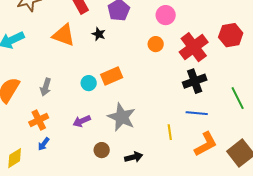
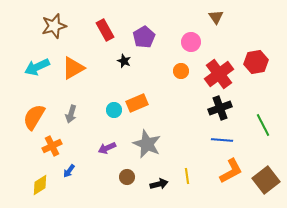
orange triangle: (64, 35) -> (73, 68), moved, turned -50
orange cross: (39, 120) -> (52, 146), moved
yellow line: (170, 132) -> (187, 176), moved

